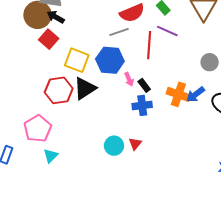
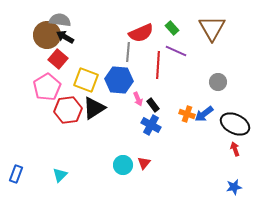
gray line: (119, 32) -> (128, 52), turned -66
orange cross: (178, 94) -> (187, 114), size x0.7
blue cross: (142, 105) -> (151, 125), turned 36
pink pentagon: (38, 129) -> (47, 87), moved

